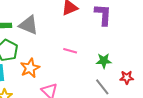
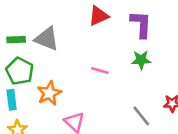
green star: (104, 61) -> (141, 60), moved

